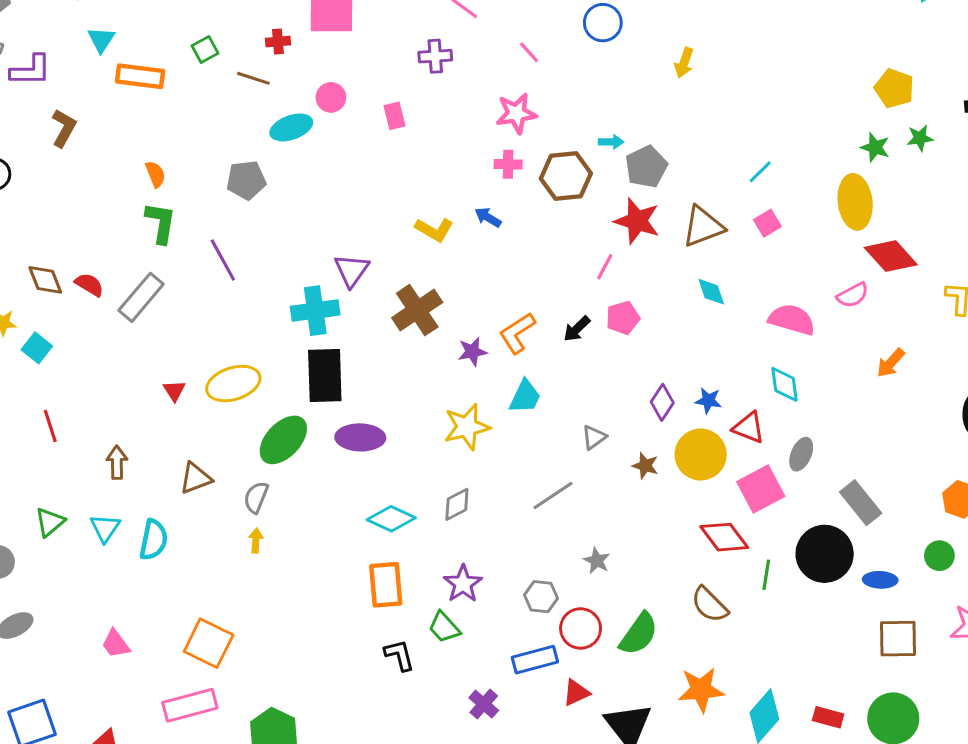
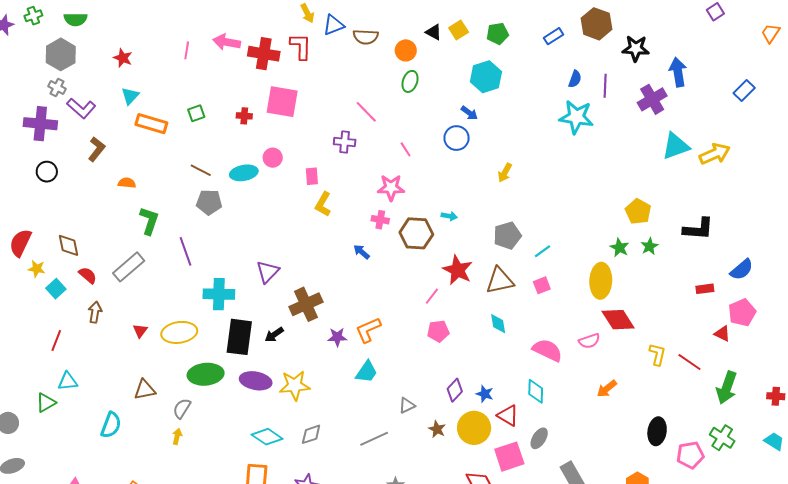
purple L-shape: (31, 70) -> (81, 108), turned 32
brown line: (253, 78) -> (201, 170), moved
green star: (920, 138) -> (649, 246), turned -30
gray pentagon: (646, 167) -> (507, 236), moved
orange semicircle: (155, 174) -> (127, 183), moved, turned -72
yellow L-shape: (434, 230) -> (323, 204), moved, turned 80
red semicircle: (89, 285) -> (88, 275), moved
cyan cross: (315, 311) -> (219, 294), moved
black arrow: (577, 329) -> (274, 335), moved
red line: (50, 426) -> (56, 341), turned 30
yellow star: (467, 427) -> (295, 385), moved
green ellipse: (283, 440) -> (206, 374), turned 32
brown arrow: (117, 462) -> (95, 312), moved
cyan triangle: (105, 528) -> (68, 381), moved, turned 40

